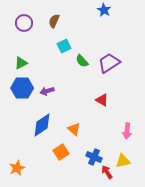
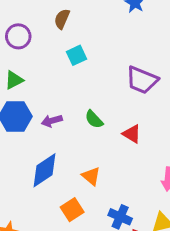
purple circle: (24, 23) -> (18, 36), moved
green semicircle: (82, 61) -> (94, 119), moved
purple trapezoid: (109, 63) -> (142, 80), turned -125

